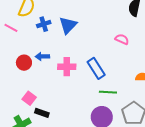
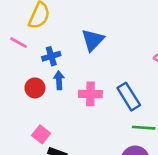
blue cross: (44, 24) -> (51, 56), moved
blue arrow: (42, 56) -> (59, 80), turned 88

